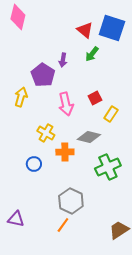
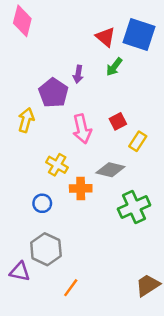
gray hexagon: (71, 201) -> (46, 249), moved
orange line: (63, 225) -> (71, 288), moved

